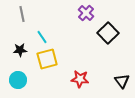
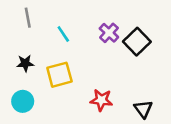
purple cross: (86, 13) -> (109, 33), moved
cyan line: (42, 37) -> (63, 34), moved
black triangle: (122, 81) -> (143, 109), moved

